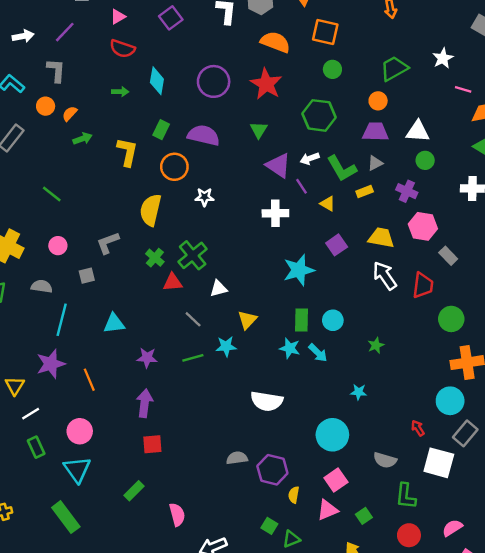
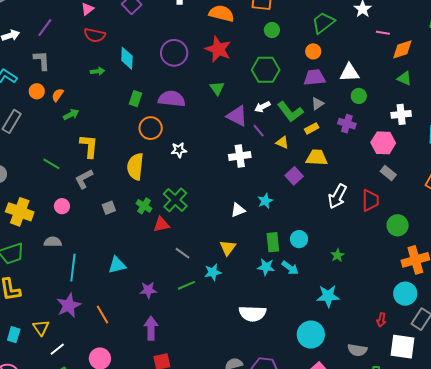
yellow L-shape: (127, 152) -> (89, 146), moved
pink hexagon: (423, 226) -> (383, 143), moved
yellow trapezoid: (381, 238) -> (317, 158), moved
gray L-shape: (108, 243) -> (84, 179), moved
cyan star: (299, 270) -> (265, 201), size x0.6
gray square: (87, 276) -> (109, 208), moved
white arrow: (385, 276) -> (337, 196), turned -110
white triangle: (219, 289) -> (238, 210), moved
cyan star: (359, 392) -> (328, 296), size x1.6
red arrow: (418, 428) -> (381, 320), turned -128

